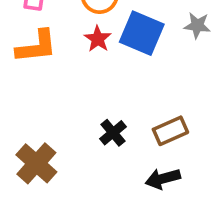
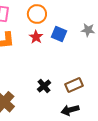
blue square: (142, 33) -> (59, 34), size x0.7

